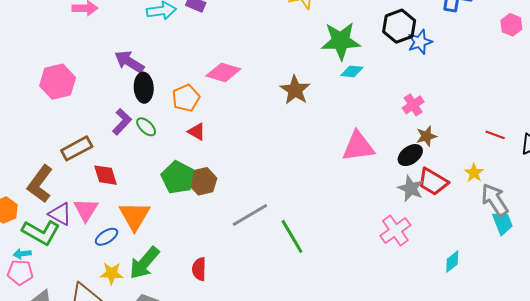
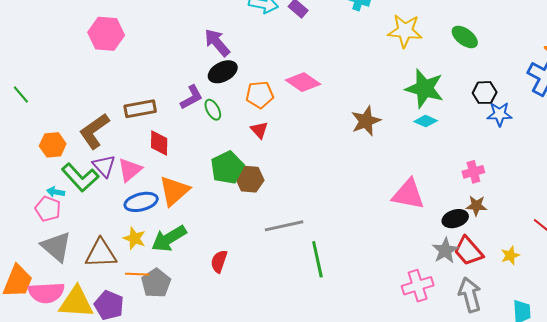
black hexagon: (399, 26) -> (485, 93), size x0.7
pink hexagon: (58, 82) -> (106, 34), moved
black ellipse: (144, 88) -> (223, 72), turned 48
gray arrow: (495, 200) -> (470, 295), moved
blue ellipse: (107, 237) -> (141, 202), size x1.4

